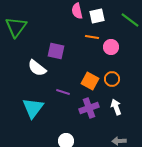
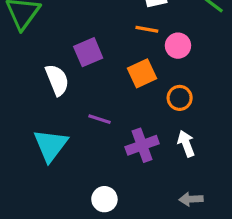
purple square: (56, 51) -> (88, 52), turned -36
white semicircle: (37, 68) -> (57, 80), turned -150
orange square: (90, 81) -> (142, 73), moved, turned 36

